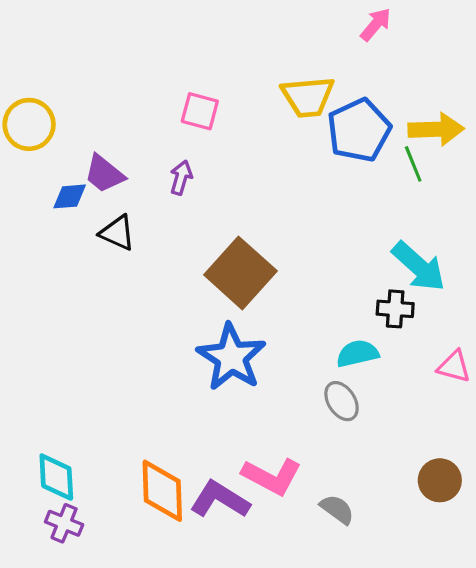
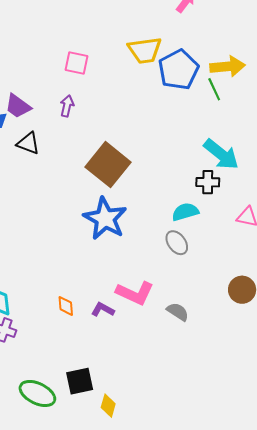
orange diamond: (162, 491) -> (66, 306), size x0.5
purple L-shape: (220, 500) -> (103, 310), size x0.6

